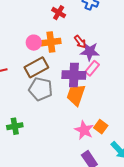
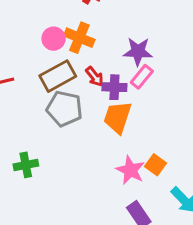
orange cross: (51, 42) -> (79, 38), turned 30
red arrow: (80, 42) -> (95, 77), moved
purple cross: (74, 75) -> (114, 87), size x0.7

